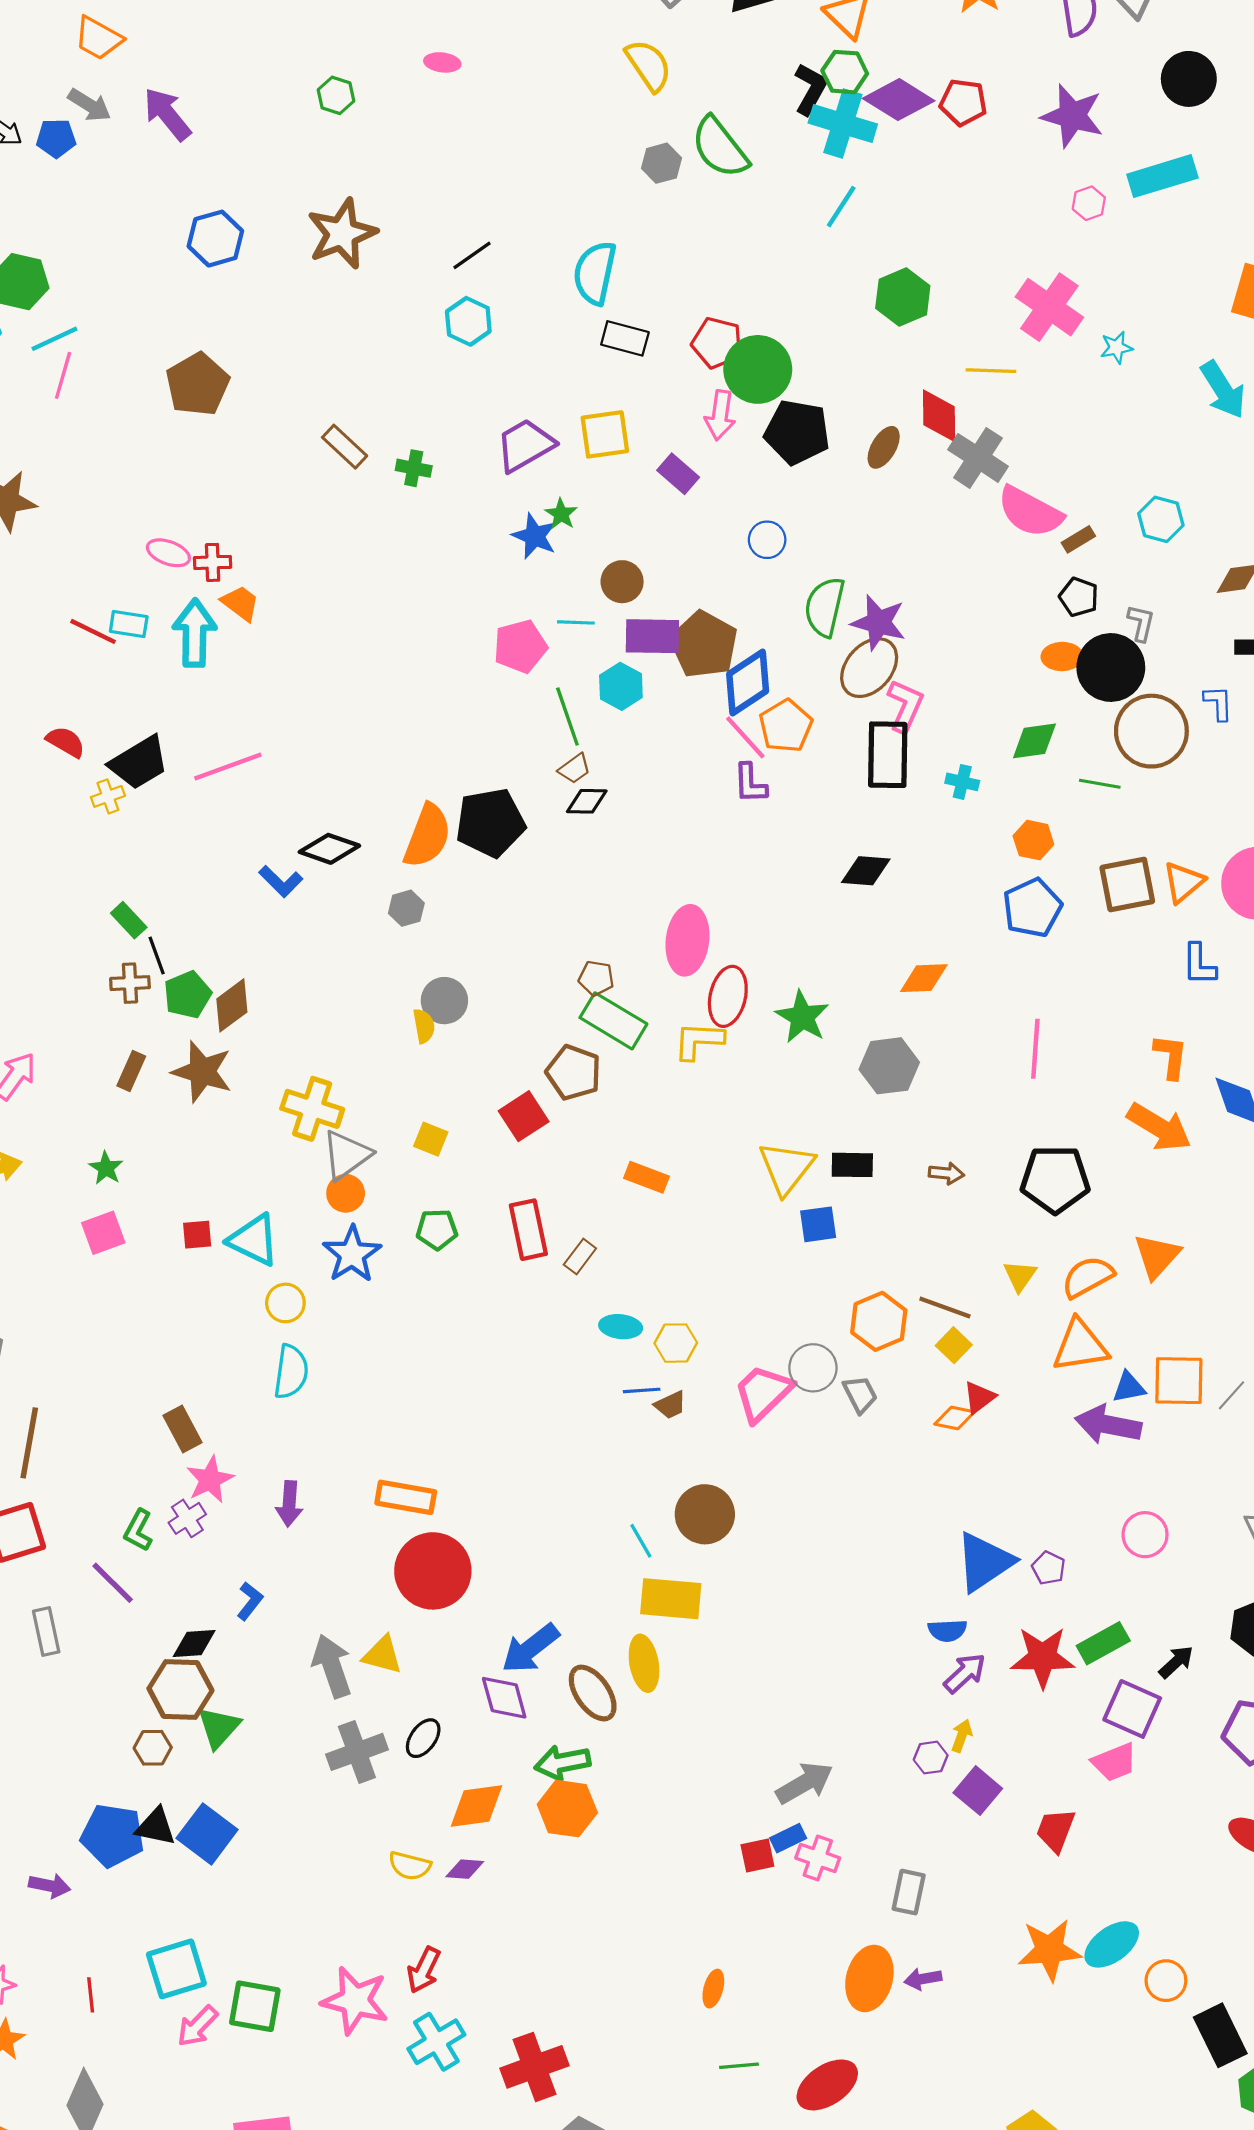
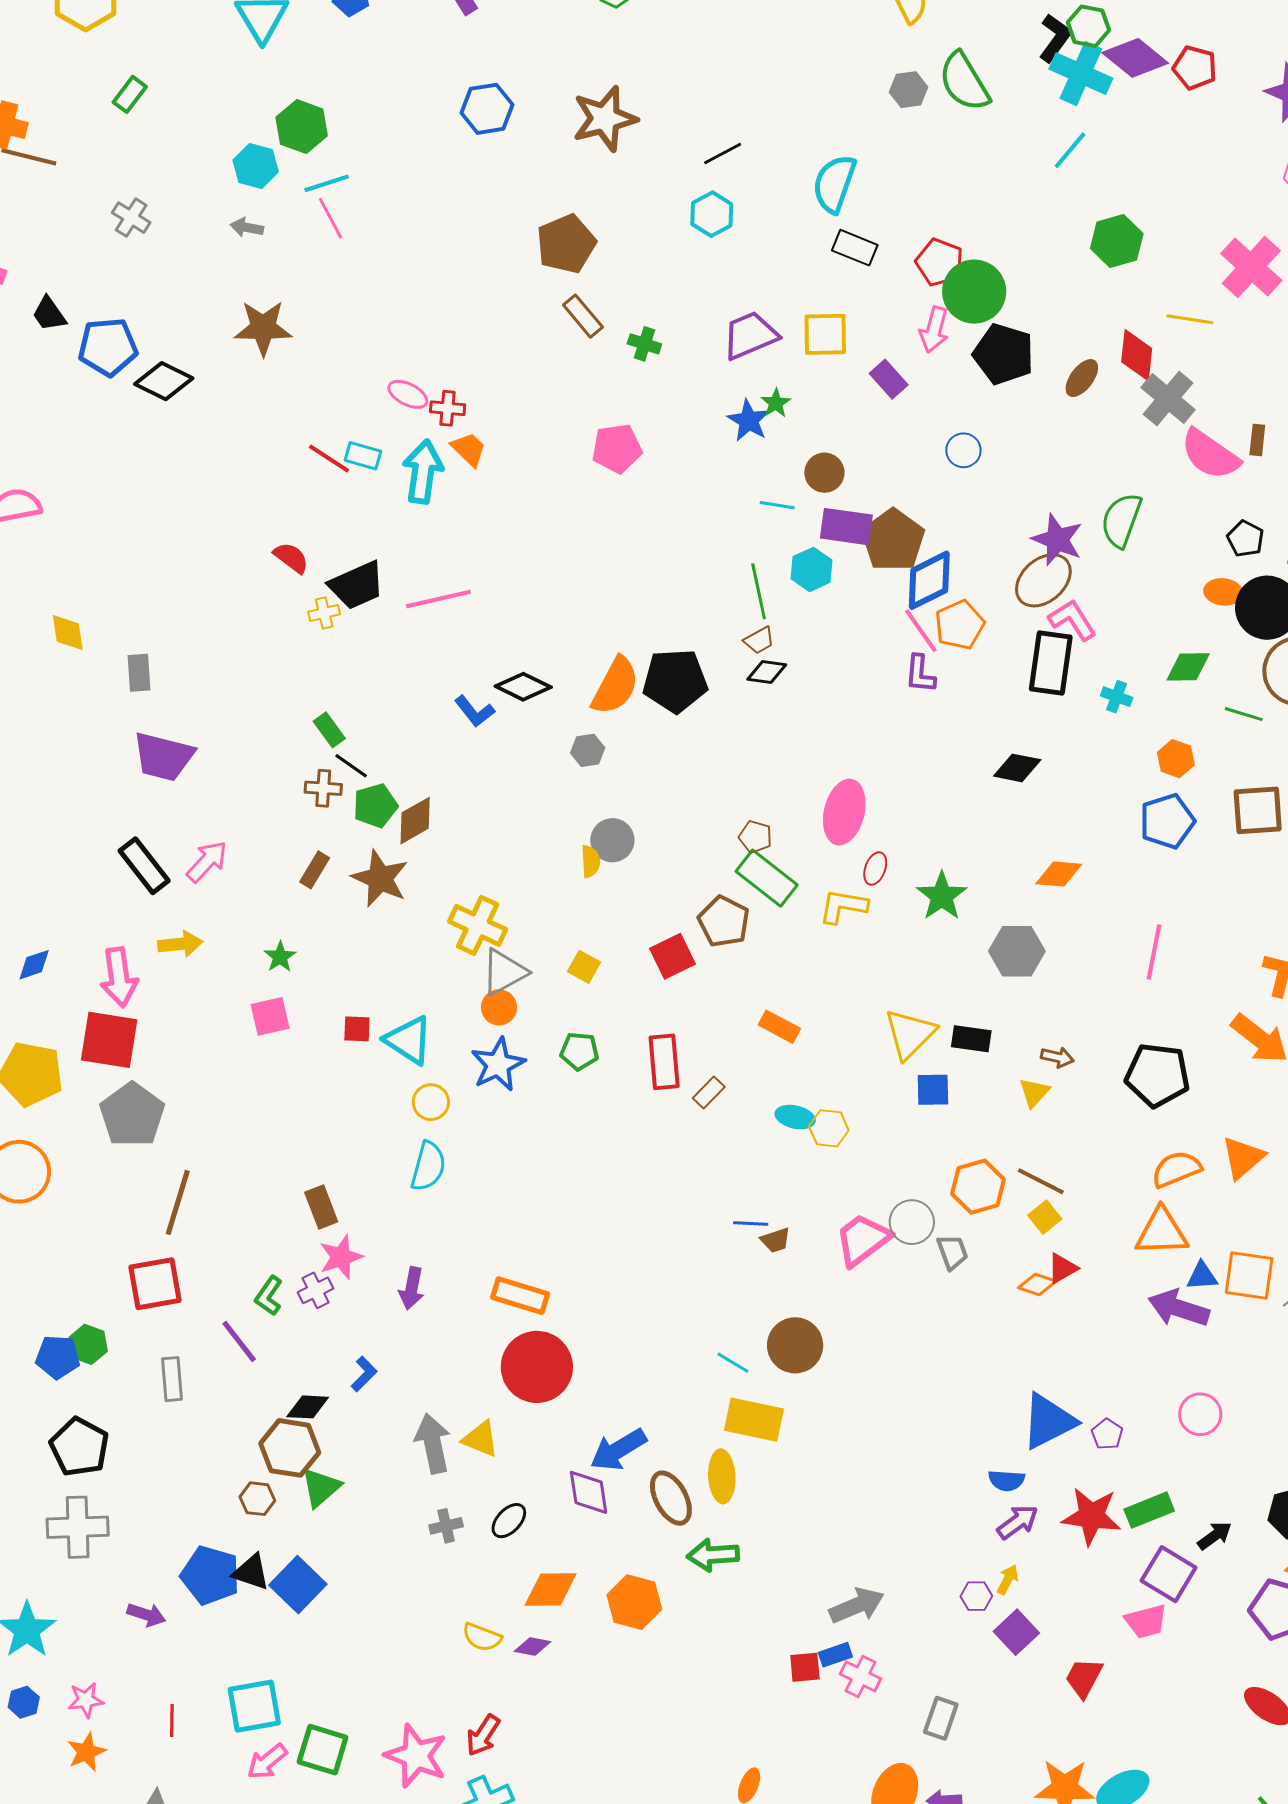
pink line: (63, 375) -> (330, 218), turned -51
brown pentagon: (197, 384) -> (566, 244), moved
brown rectangle: (1078, 539) -> (1257, 440), moved, turned -60
green semicircle: (825, 607) -> (1121, 520), moved
pink pentagon: (520, 646) -> (617, 448), moved
pink L-shape: (905, 706) -> (1073, 620), turned -63
black line: (157, 956) -> (351, 766), turned -42
red ellipse: (728, 996) -> (875, 869), size x0.6
yellow triangle: (1020, 1276) -> (1034, 1093), moved
cyan ellipse: (621, 1327) -> (795, 1117), moved
yellow hexagon: (676, 1343) -> (829, 1128), moved
cyan line: (641, 1541) -> (733, 1363), turned -36
gray cross: (357, 1752) -> (446, 1526), size x0.6
green arrow: (562, 1763) -> (713, 1555), moved

